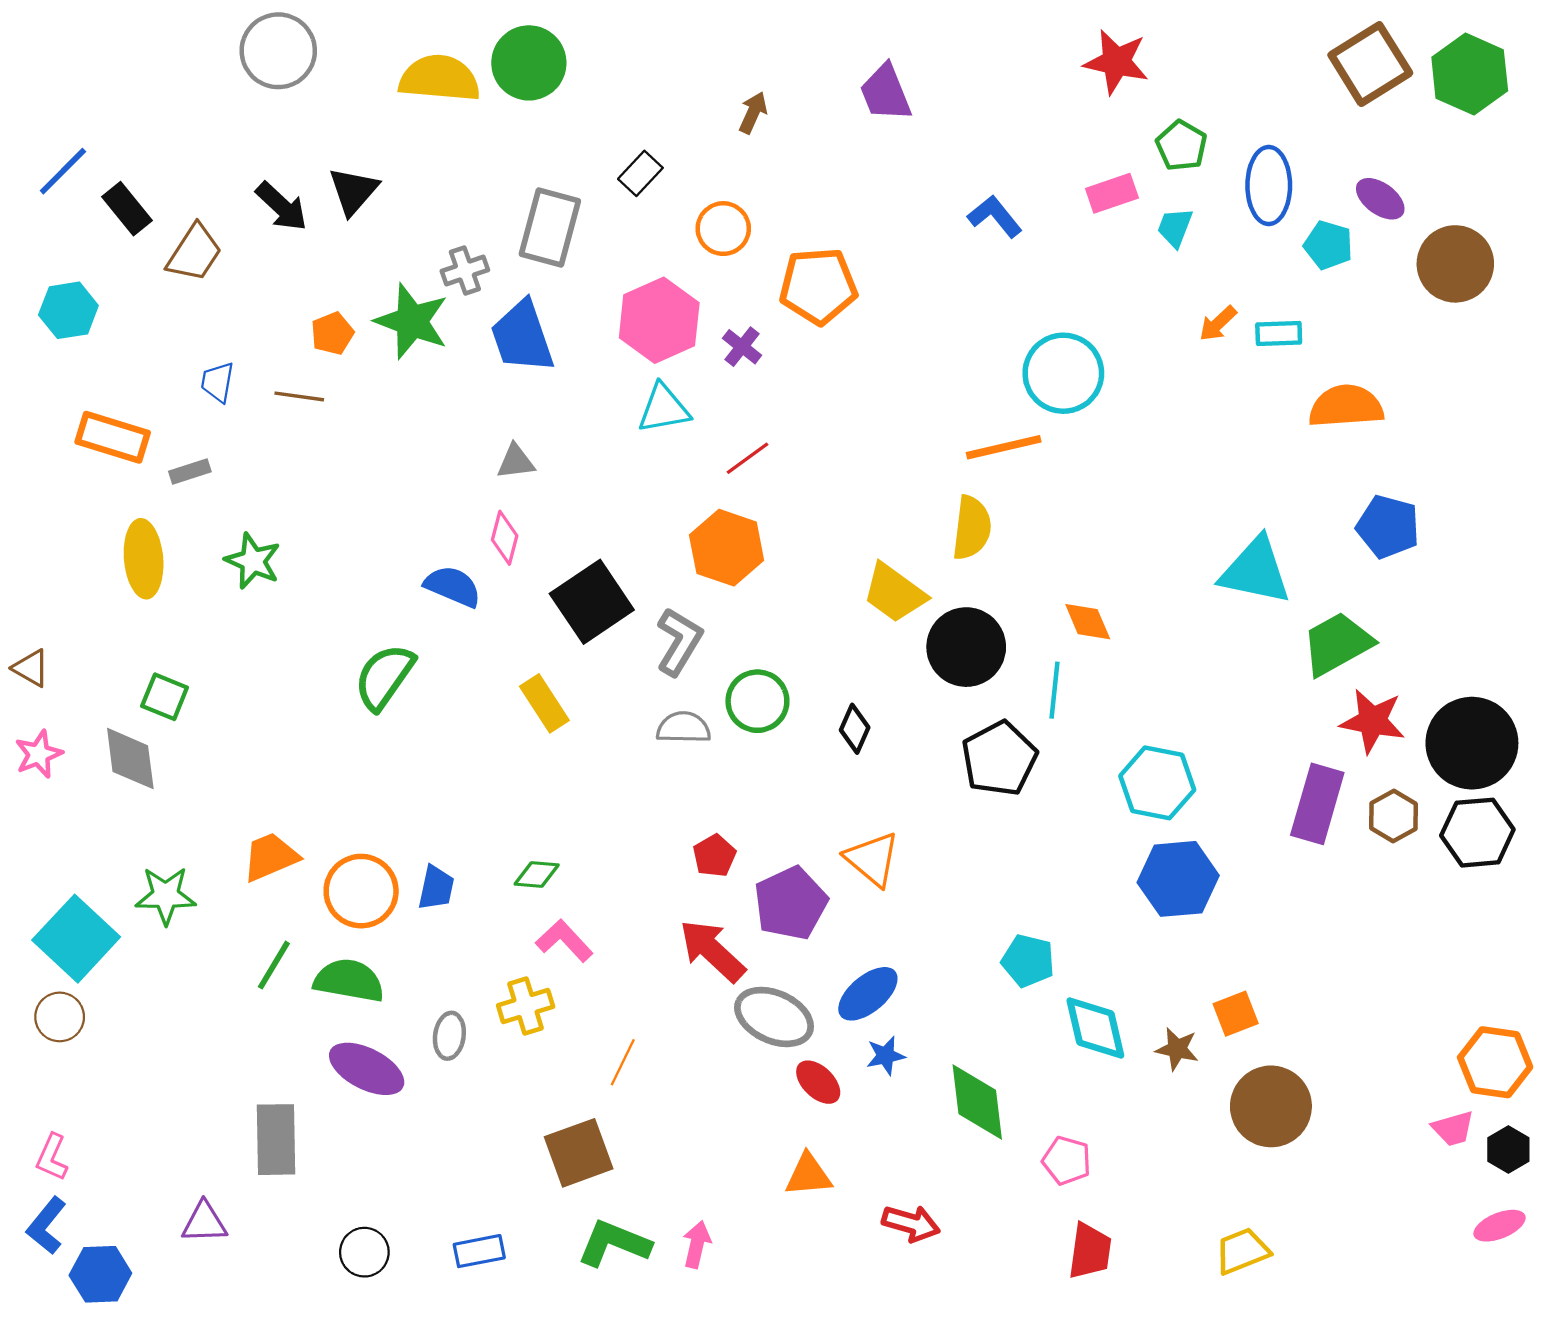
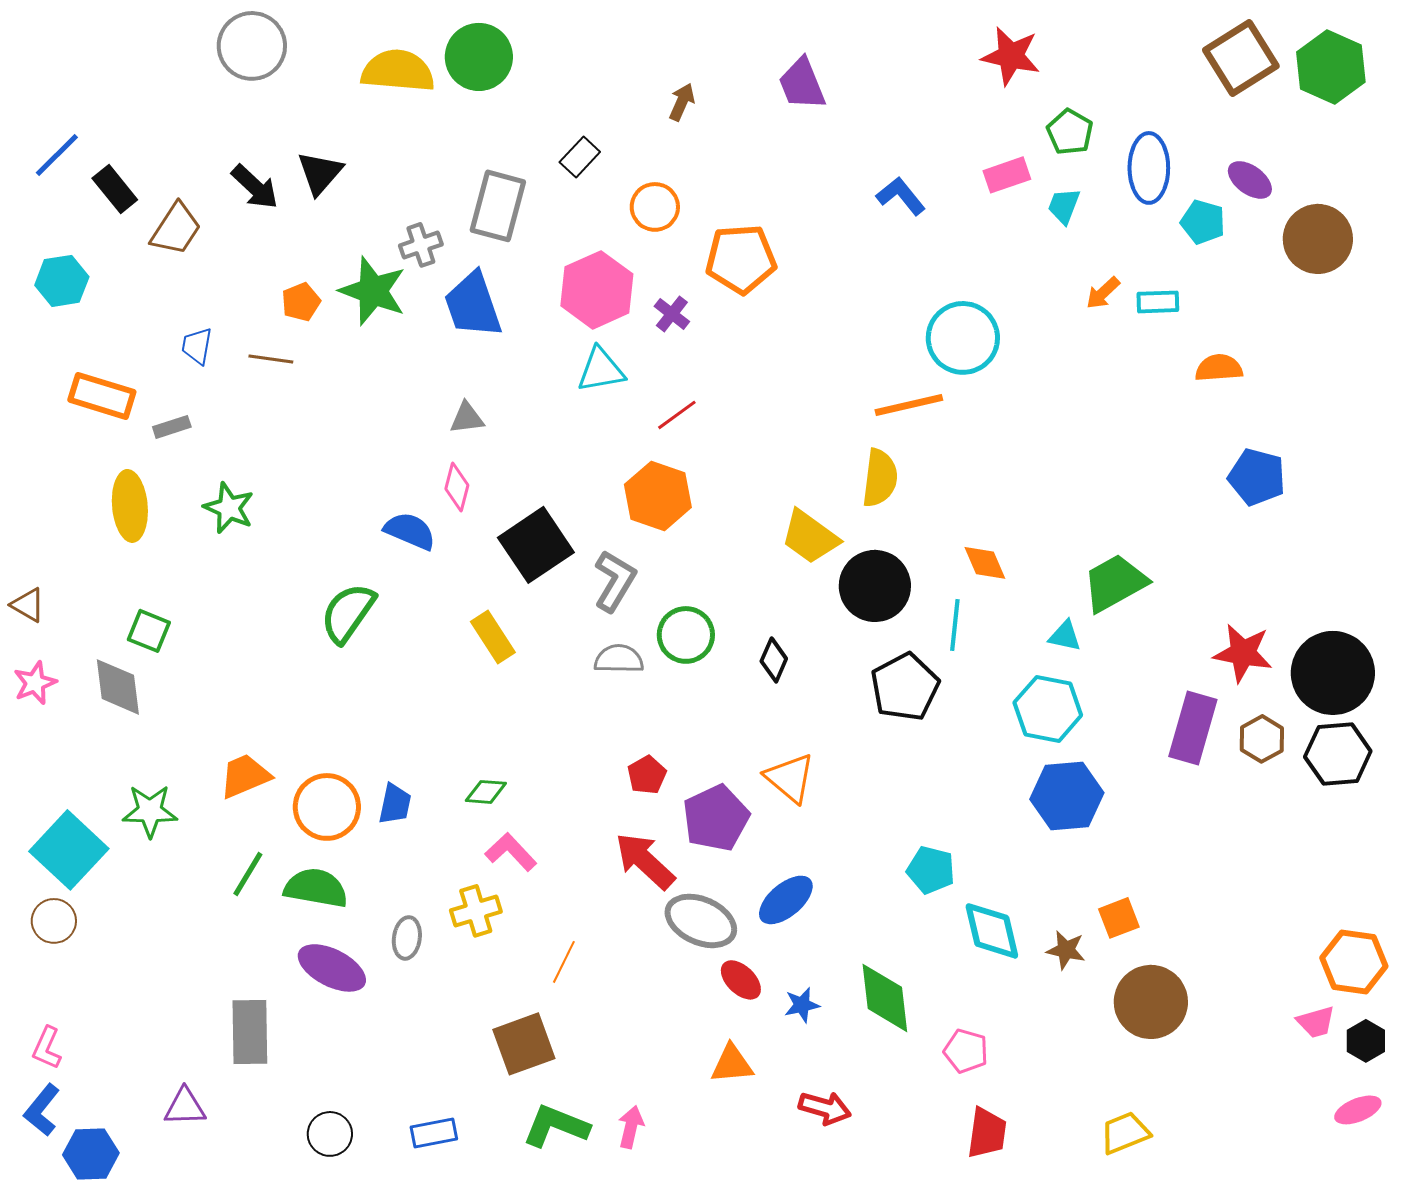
orange semicircle: (1346, 406) -> (1219, 368), size x0.7
cyan triangle: (1255, 571) -> (1065, 636), moved, size x0.5
green trapezoid: (1337, 644) -> (1115, 583), moved
blue star: (886, 1056) -> (802, 1005), moved

